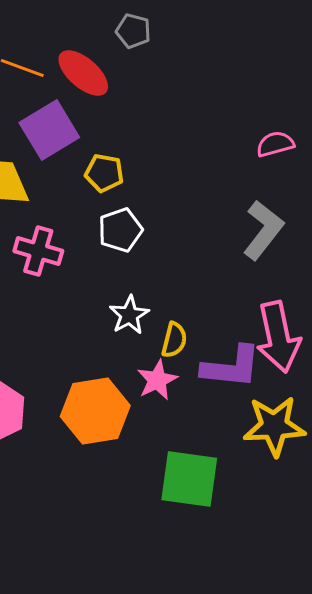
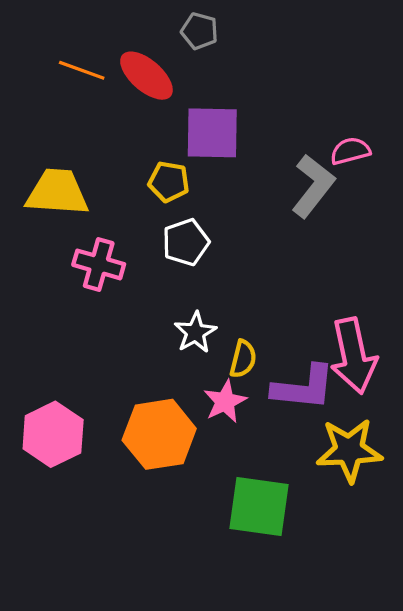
purple square: (49, 130) -> (212, 133), moved, turned 32
gray L-shape: (263, 230) -> (313, 186), moved

